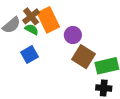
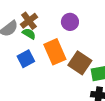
orange rectangle: (48, 20) -> (55, 52), moved
purple circle: (73, 35) -> (70, 22), moved

